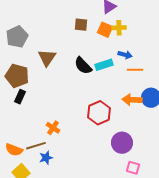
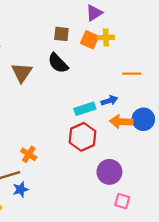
blue arrow: (125, 55) -> (109, 101), moved, turned -32
cyan rectangle: (104, 65) -> (85, 109), moved
black semicircle: (83, 66) -> (58, 63), moved
orange line: (135, 70) -> (132, 74), moved

